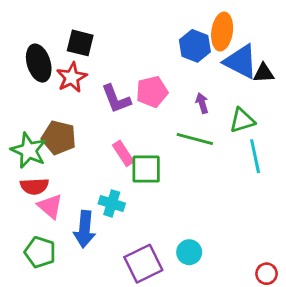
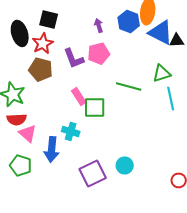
purple arrow: (202, 103) -> (99, 25), moved
brown pentagon: (59, 138) -> (41, 69), moved

